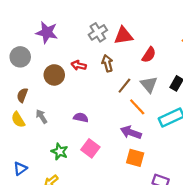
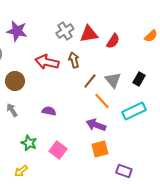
red semicircle: (149, 55) -> (113, 41), moved
red arrow: (79, 65) -> (47, 62), size x1.6
brown circle: (54, 75) -> (15, 81), moved
pink square: (90, 148) -> (58, 150), moved
orange square: (135, 158) -> (100, 149), turned -30

